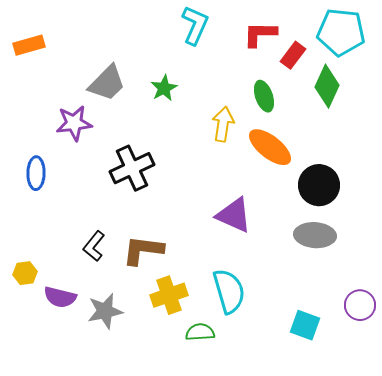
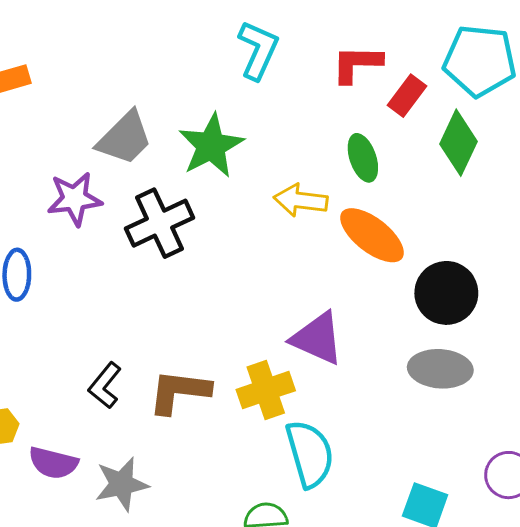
green star: (164, 88) -> (211, 146), size x1.6
yellow arrow: (223, 124) -> (301, 200), turned -92
black cross: (132, 168) -> (160, 223), moved
yellow cross: (169, 295) -> (266, 390), moved

